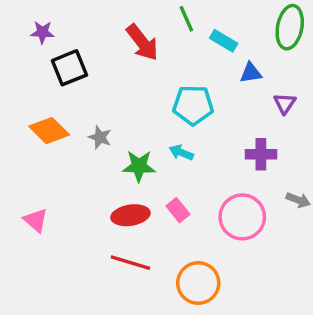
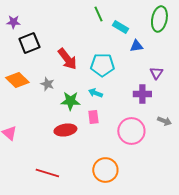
red arrow: (142, 42) -> (67, 59), moved
purple triangle: (285, 103) -> (156, 73), moved
pink rectangle: (178, 210) -> (93, 117), moved, turned 32
red line: (130, 263) -> (47, 173), moved

